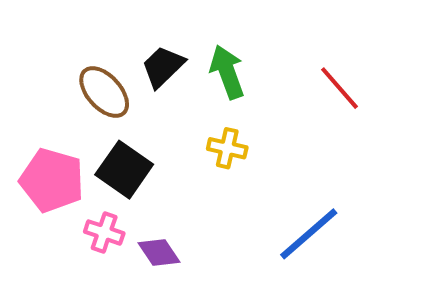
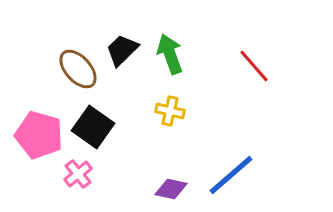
pink cross: (104, 232) -> (78, 174), turned 32
purple diamond: (159, 253) -> (171, 189), moved, turned -44

